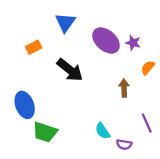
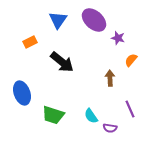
purple ellipse: (106, 41) -> (94, 20), moved
green trapezoid: (45, 132) -> (53, 115), moved

